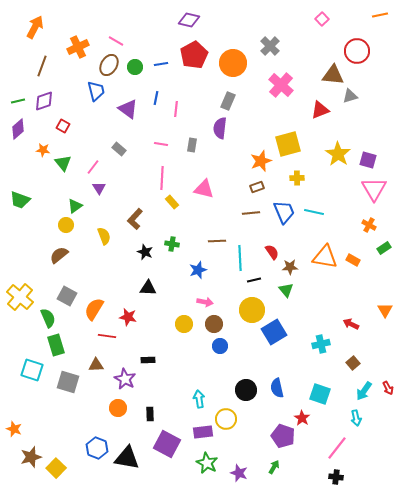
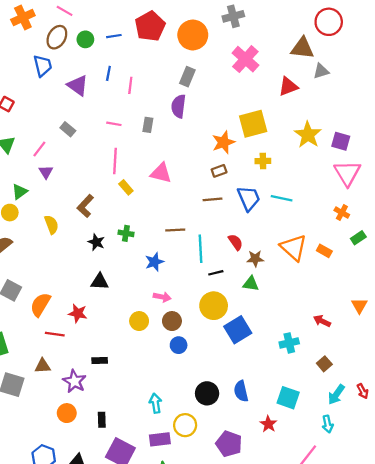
gray cross: (270, 46) -> (233, 16), turned 30
orange triangle: (325, 257) -> (294, 248), turned 32
green triangle: (286, 290) -> (251, 284), turned -42
purple pentagon: (283, 436) -> (229, 444), moved

